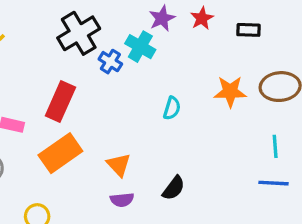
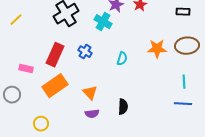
black rectangle: (249, 30) -> (183, 12), moved
blue cross: (110, 62) -> (85, 52), moved
black semicircle: (174, 188) -> (123, 107), turned -35

